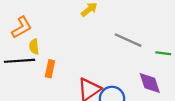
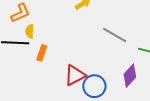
purple diamond: (150, 83) -> (130, 76), turned 55

